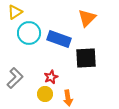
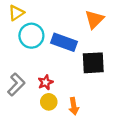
red star: (51, 77) -> (46, 82), moved

